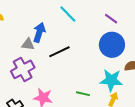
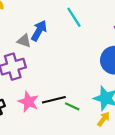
black line: (59, 52) -> (54, 100), moved

